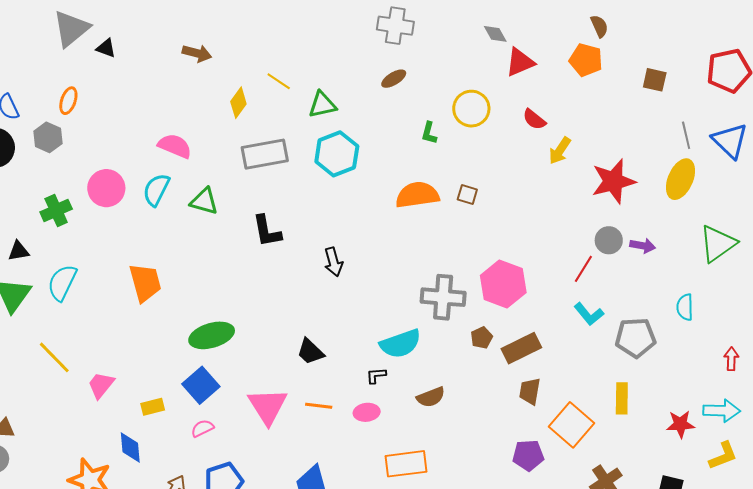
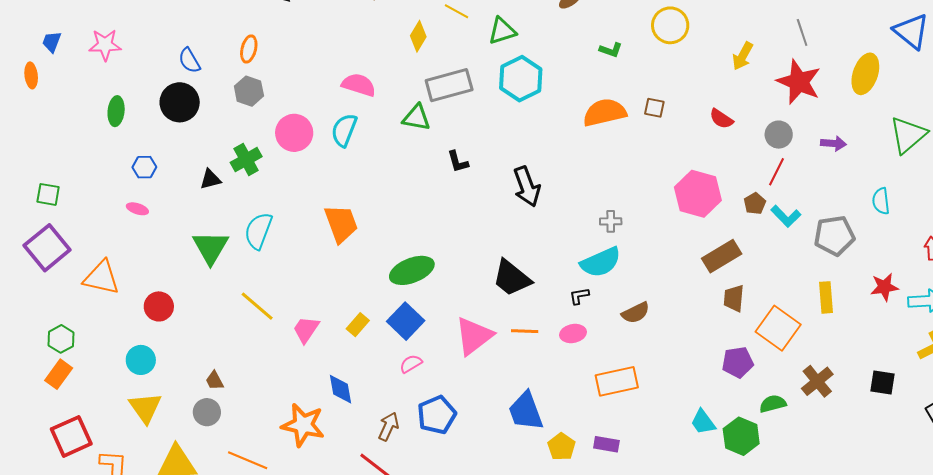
yellow circle: (471, 109) -> (670, 25), moved
red semicircle: (534, 119) -> (721, 119), moved
green L-shape: (429, 133) -> (611, 50), turned -80
gray line: (686, 135) -> (802, 32), moved
gray hexagon: (48, 137) -> (249, 91), moved
red star: (613, 181) -> (799, 82), turned -30
green triangle: (204, 201) -> (416, 118), moved
black L-shape: (267, 231) -> (458, 162), size x0.7
gray circle: (609, 240) -> (779, 135), moved
black triangle: (19, 251) -> (210, 179), moved
black arrow: (333, 262) -> (527, 187), size x1.4
gray cross: (443, 297) -> (611, 221), moved, size x0.5
brown pentagon: (482, 338) -> (755, 204), moved
black trapezoid: (310, 352) -> (512, 278), size x1.4
pink triangle: (268, 406) -> (474, 336), turned 30
yellow rectangle: (153, 407) -> (358, 325), moved, turned -30
red star: (680, 424) -> (884, 287), moved

